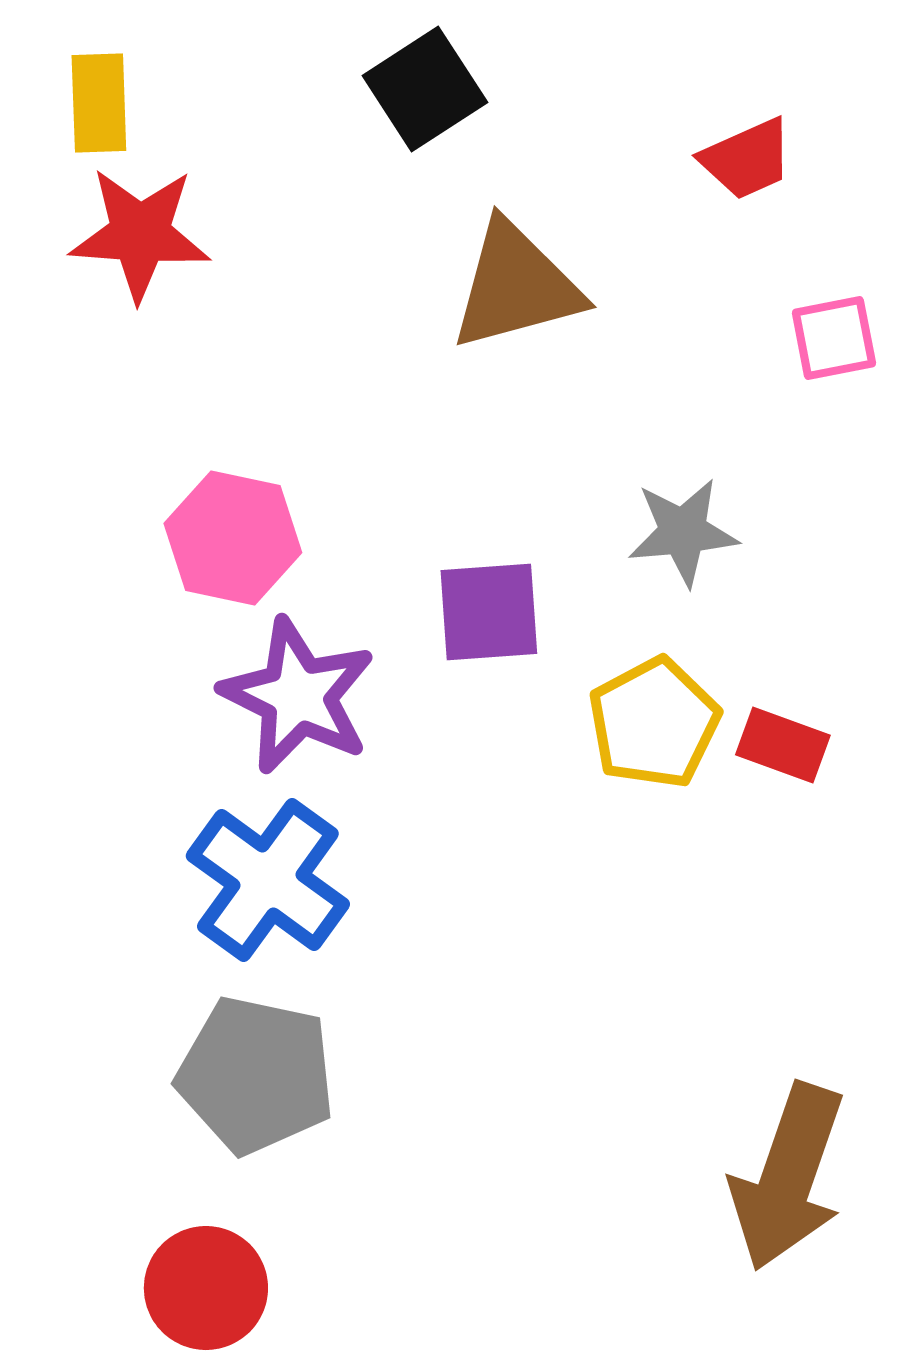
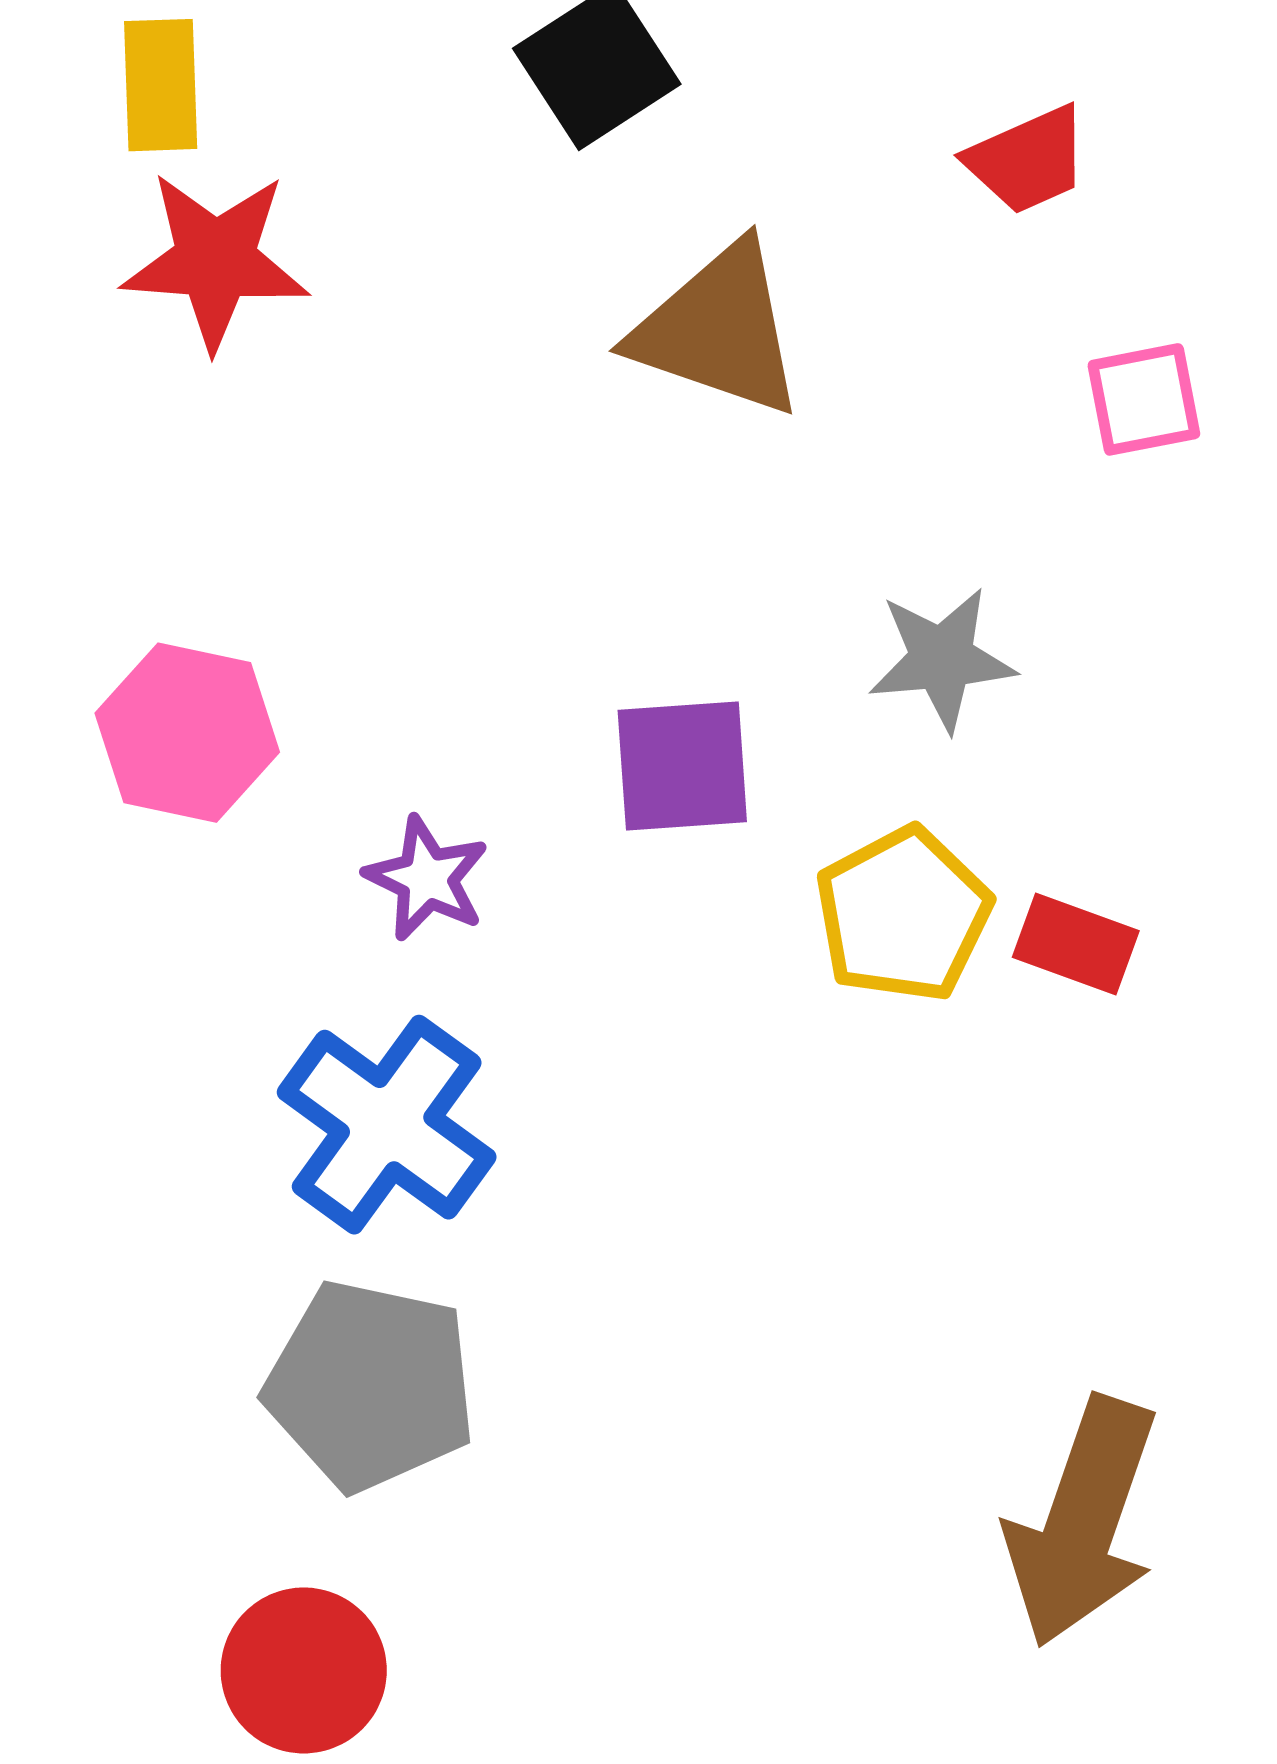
brown triangle: (516, 286) -> (718, 330), turned 34
pink hexagon: (233, 538) -> (187, 733), moved
purple star: (298, 696) -> (427, 878), size x0.6

